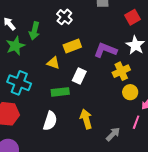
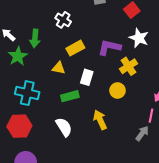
yellow circle: (130, 92) -> (118, 90), moved
white semicircle: (50, 121) -> (64, 127), turned -42
gray arrow: (113, 134) -> (142, 133), moved

